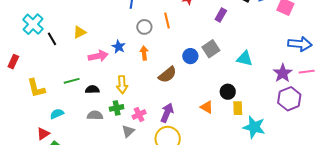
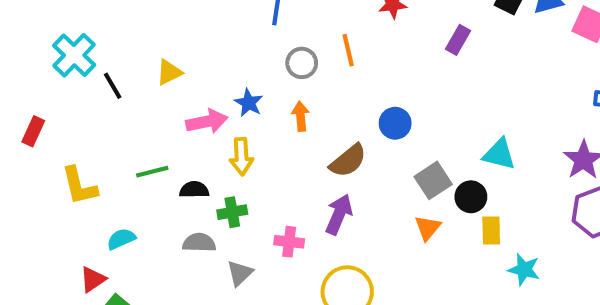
gray square: (211, 49) -> (433, 180), moved
cyan triangle: (245, 59) -> (499, 154), moved
yellow arrow: (122, 85) -> (241, 156), moved
orange triangle: (207, 107) -> (428, 228), turned 40
green cross: (117, 108) -> (232, 212), moved
purple arrow: (167, 113) -> (339, 214), moved
pink cross: (139, 115) -> (289, 242), turned 32
cyan star: (254, 127) -> (524, 270), size x0.7
gray triangle: (128, 131) -> (240, 273), moved

